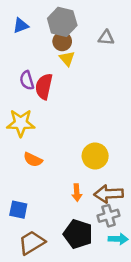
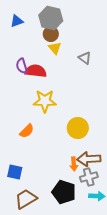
gray triangle: (106, 38) -> (85, 58), moved, turned 32
red semicircle: (44, 86) -> (36, 71), turned 85
yellow star: (21, 123) -> (45, 101), moved
orange semicircle: (33, 160) -> (27, 131), turned -70
orange arrow: (77, 193) -> (74, 164), moved

